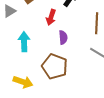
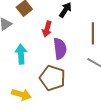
purple semicircle: (63, 37) -> (60, 49), size x1.5

